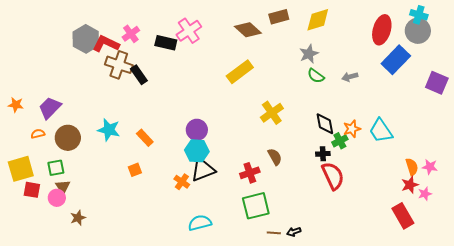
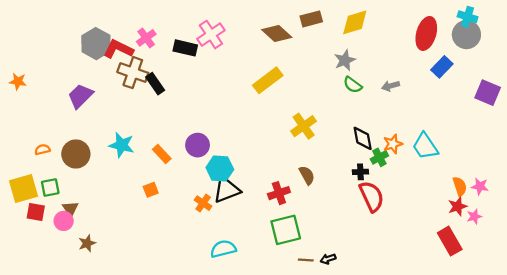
blue rectangle: (396, 60) -> (442, 67), size x0.7
orange star: (16, 105) -> (18, 81), moved
purple trapezoid: (50, 108) -> (80, 96), moved
purple circle: (197, 130) -> (198, 145), moved
green square: (56, 168) -> (50, 187), moved

